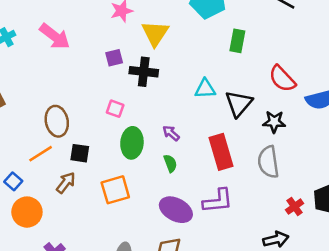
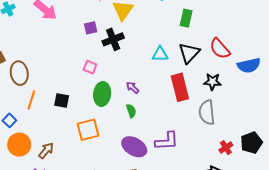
black cross: (144, 72) -> (113, 39), turned -30
black triangle: (239, 104) -> (189, 53), moved
brown ellipse: (57, 121) -> (19, 73), moved
red rectangle: (221, 152) -> (180, 87), moved
orange line: (41, 154) -> (31, 100), turned -42
brown arrow: (66, 183) -> (46, 151), moved

